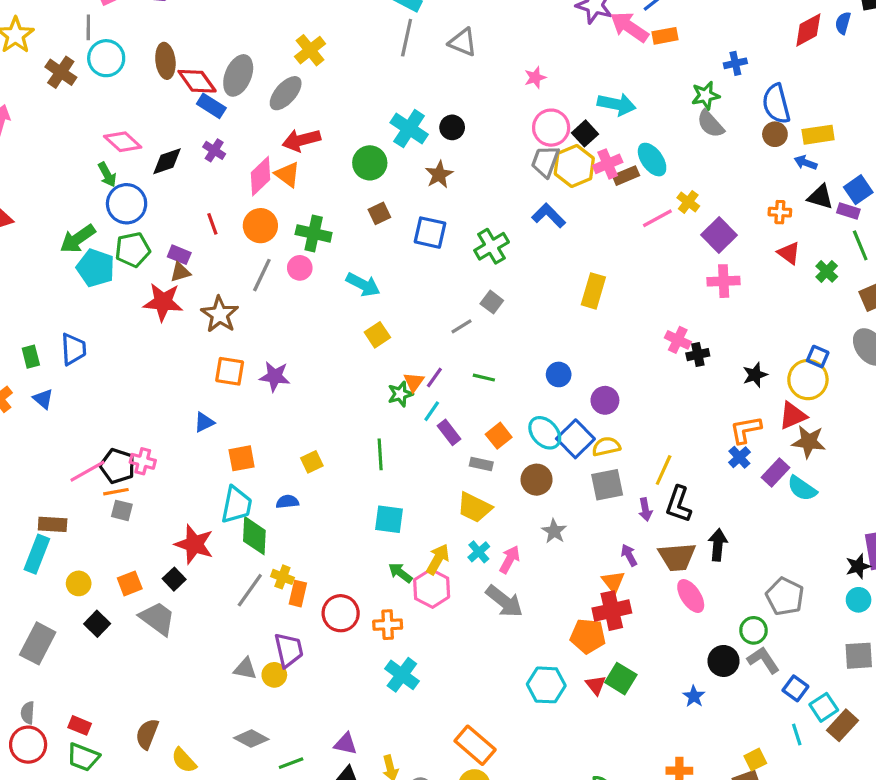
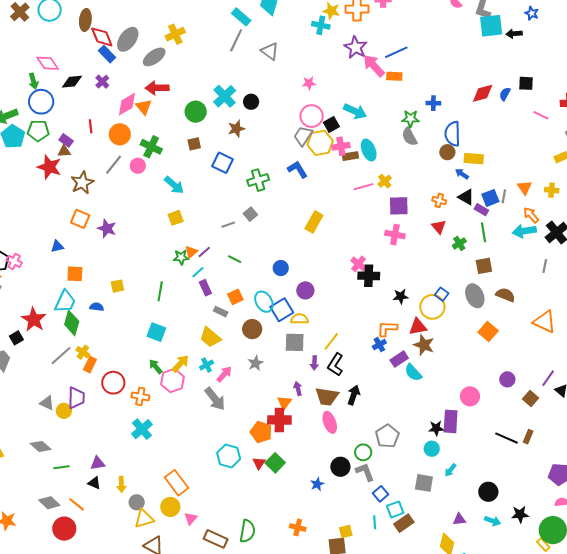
purple square: (719, 235) -> (399, 206), turned 30
black cross: (698, 355) -> (369, 276), size x1.5
purple triangle: (346, 744) -> (98, 463), turned -35

